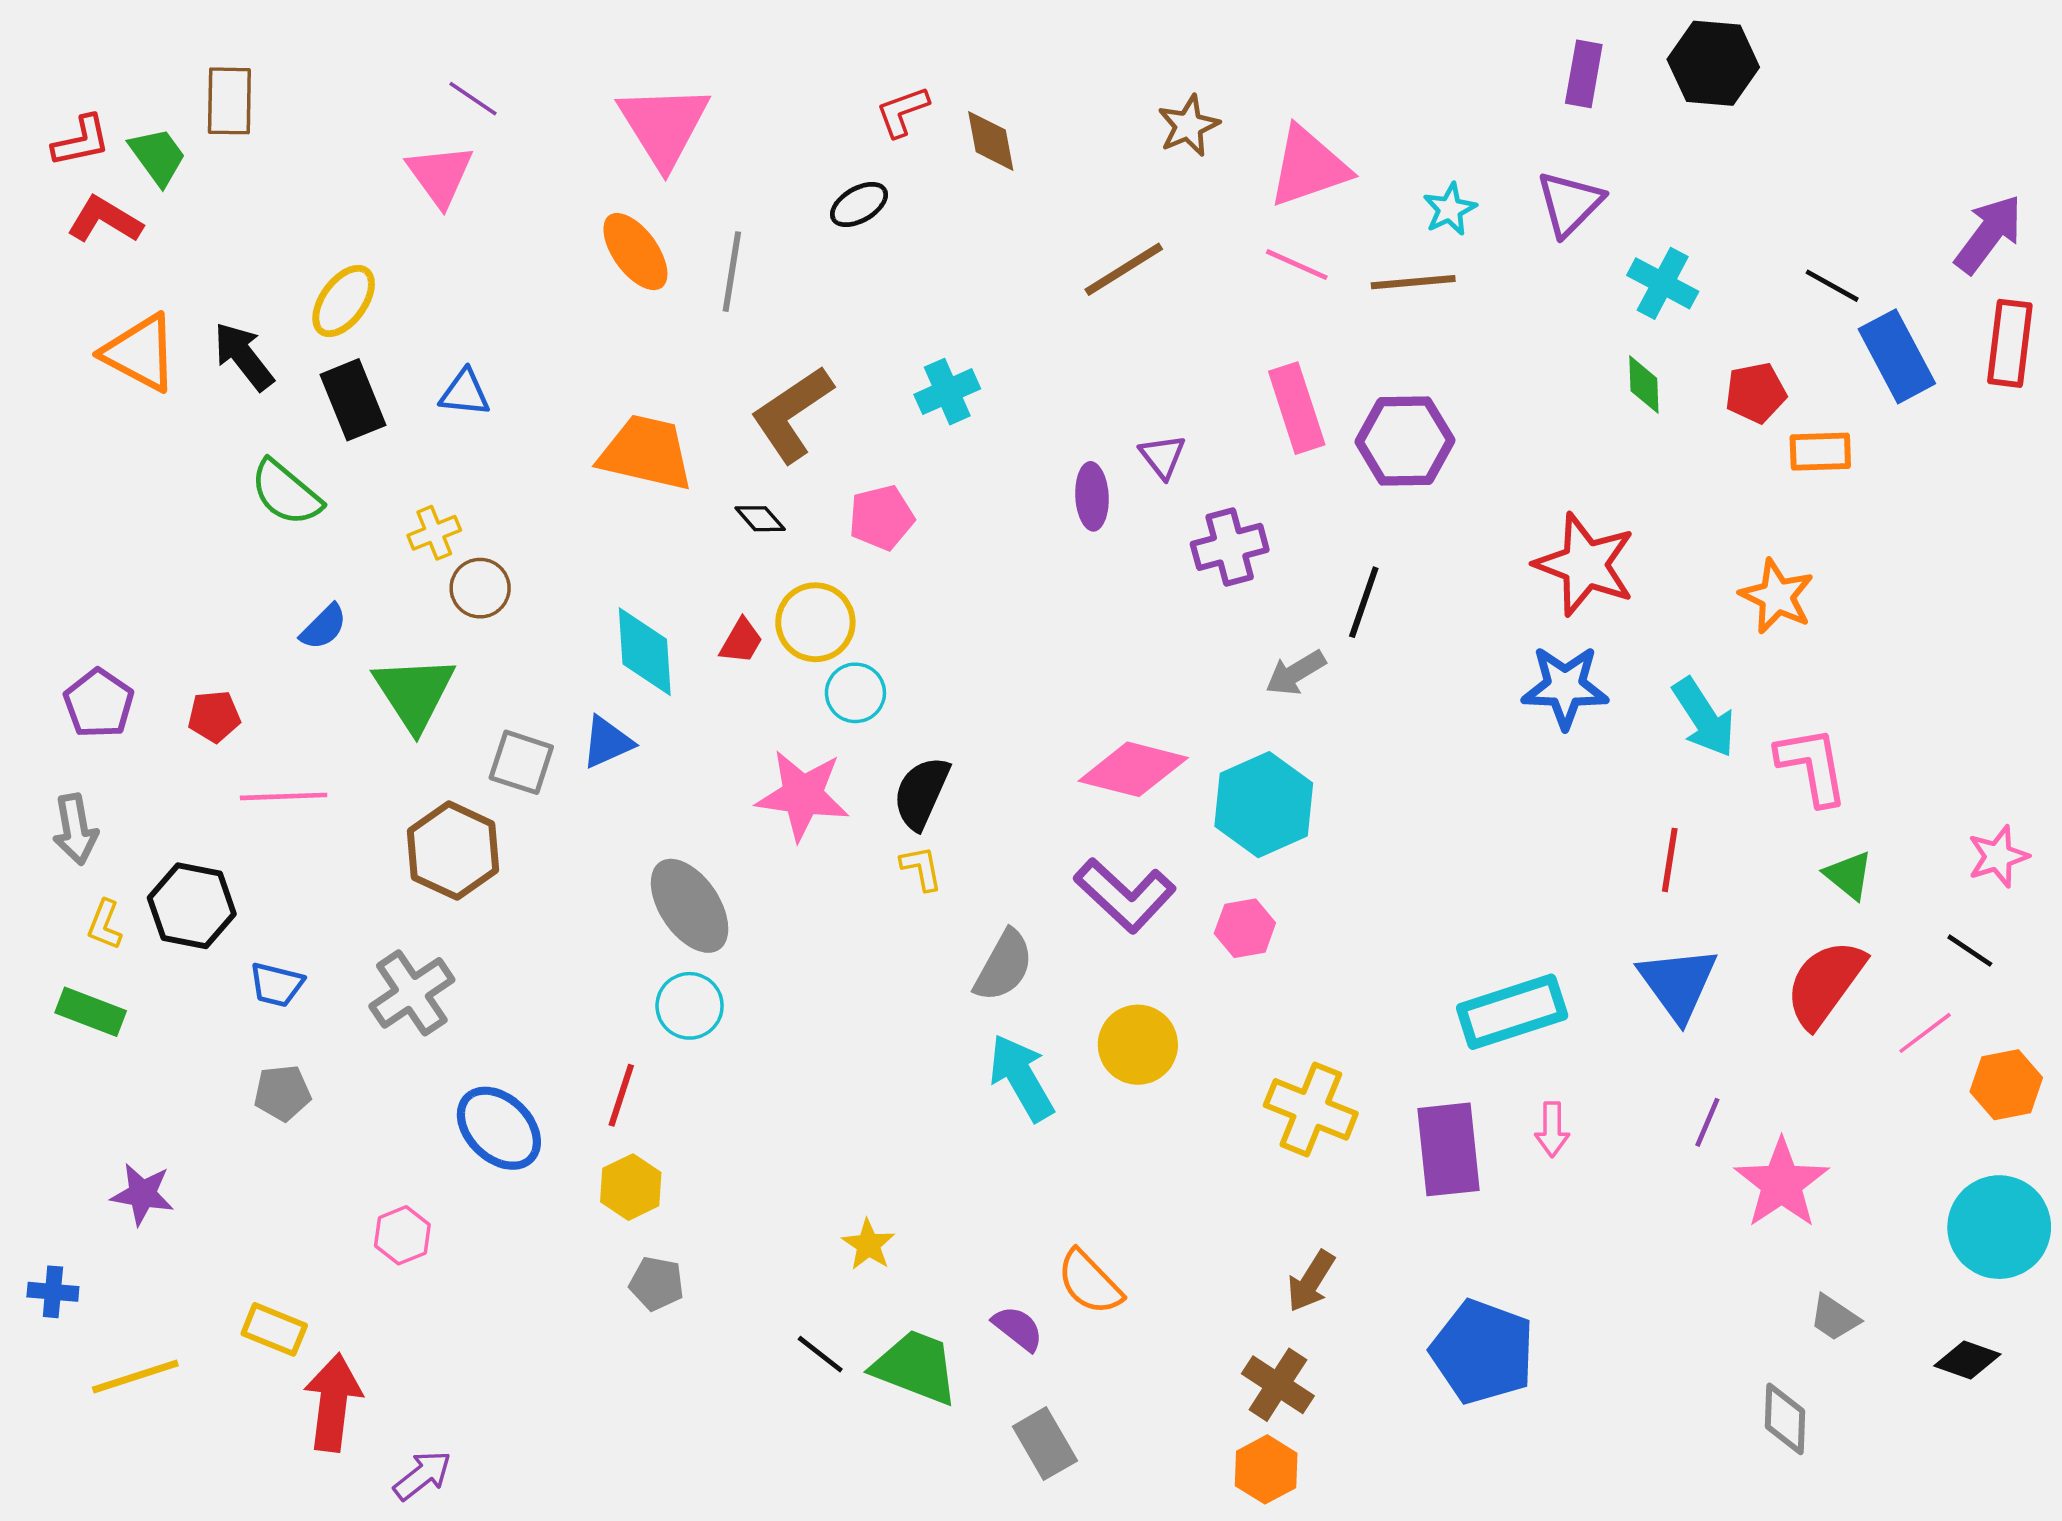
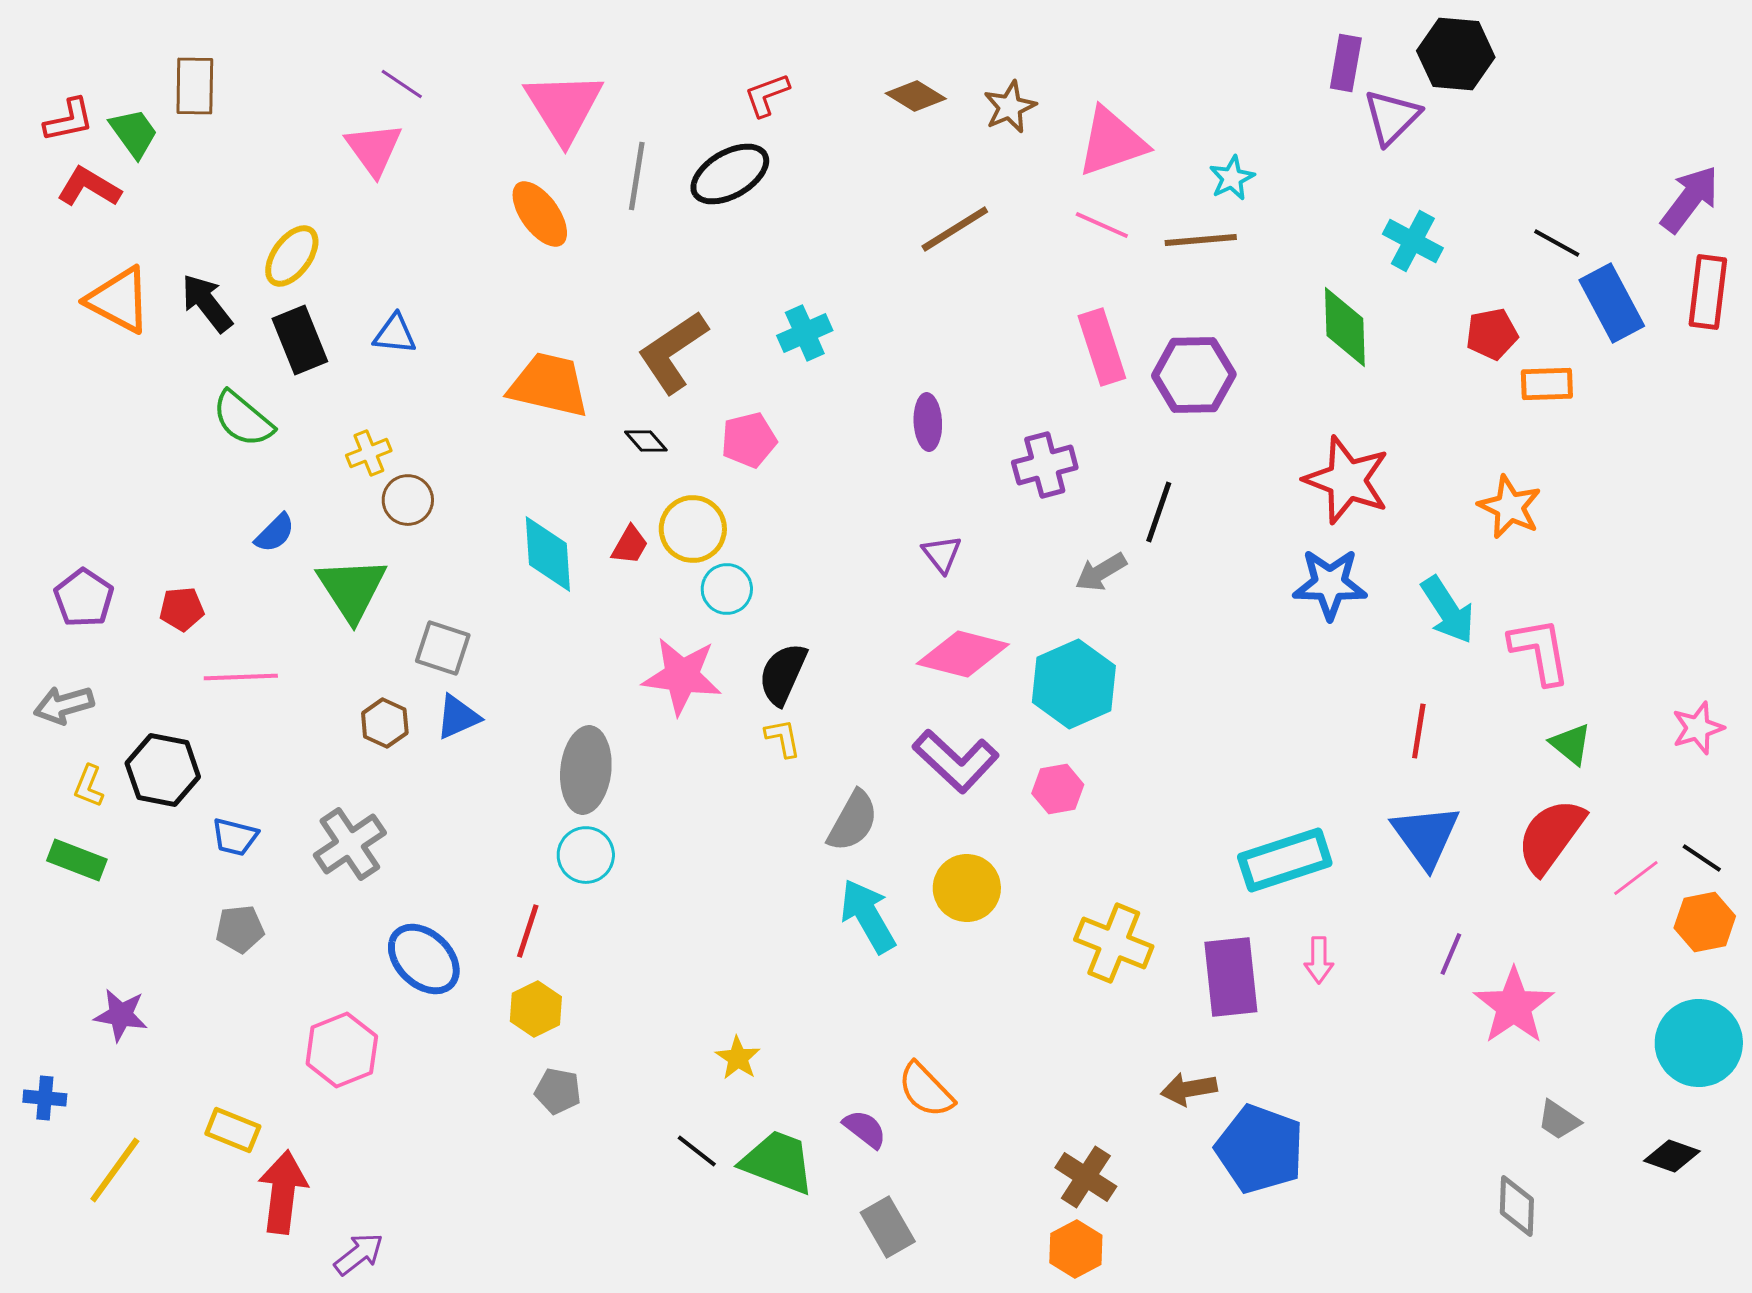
brown diamond: (991, 141) -> (916, 96), moved, turned -48
purple triangle: (1570, 203) -> (1392, 117), moved
black ellipse: (859, 205) -> (730, 174), size x1.6
gray line: (732, 272) -> (637, 176), moved
green diamond: (1644, 385) -> (1345, 327), moved, size x1.6
purple triangle: (1163, 456) -> (942, 554), moved
blue triangle: (607, 742) -> (458, 717), moved
gray arrow: (75, 829) -> (64, 705), turned 84
brown hexagon: (453, 851) -> (385, 723), size x0.6
gray ellipse: (690, 906) -> (586, 770), turned 40
black line: (1970, 951) -> (1702, 858), moved
pink hexagon: (402, 1235) -> (342, 1050), size x1.5
brown arrow: (1311, 1281) -> (1189, 1089), moved, turned 48
yellow line: (135, 1377) -> (115, 1170), turned -36

